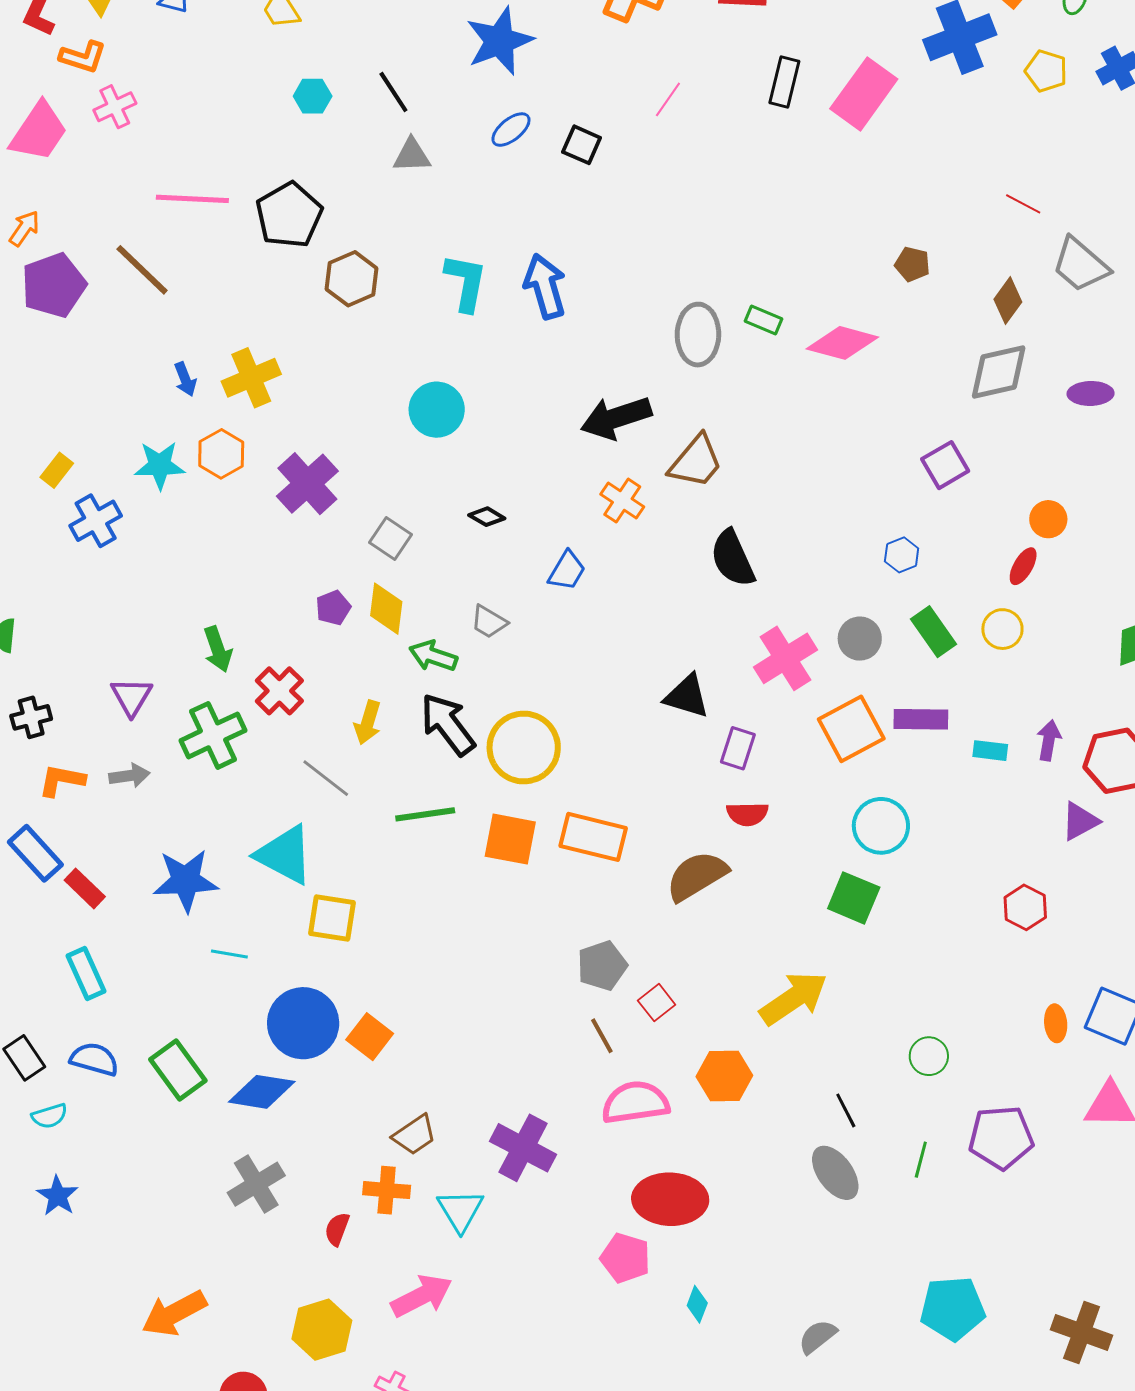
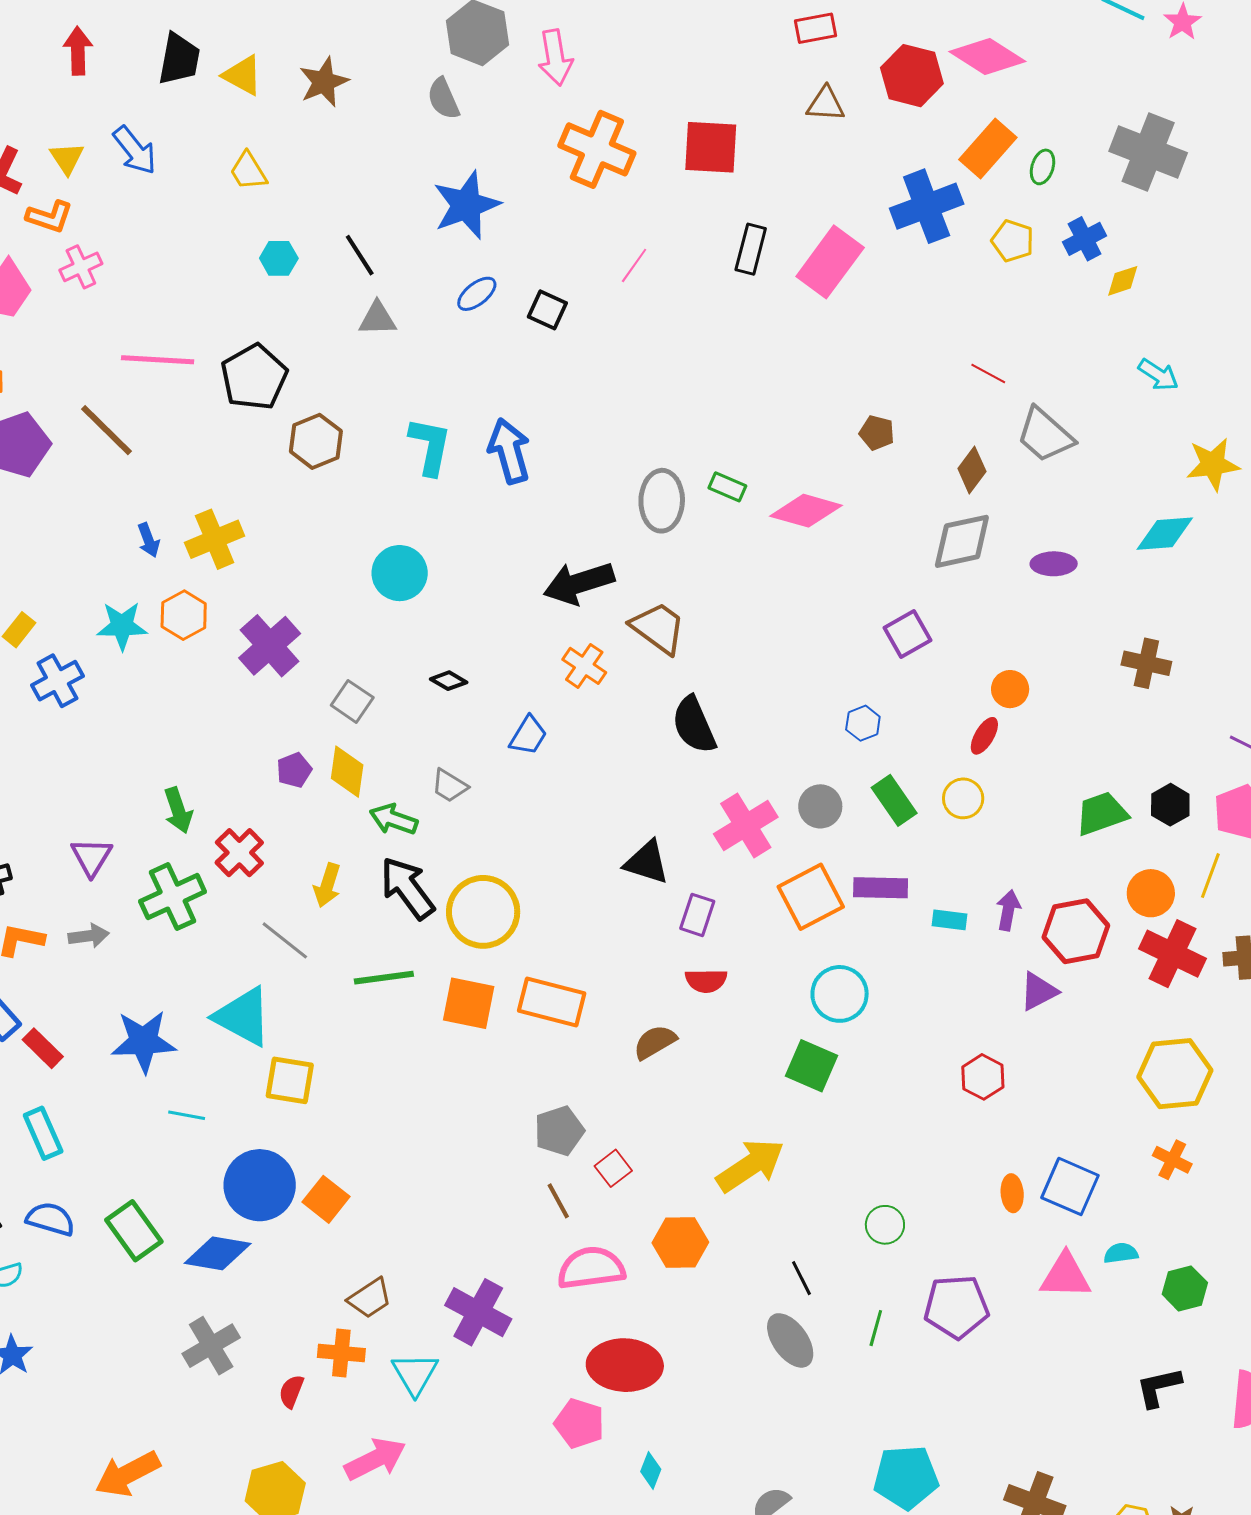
brown trapezoid: (696, 462) -> (658, 628), turned -94
brown semicircle: (697, 876) -> (655, 1042), size x0.7

